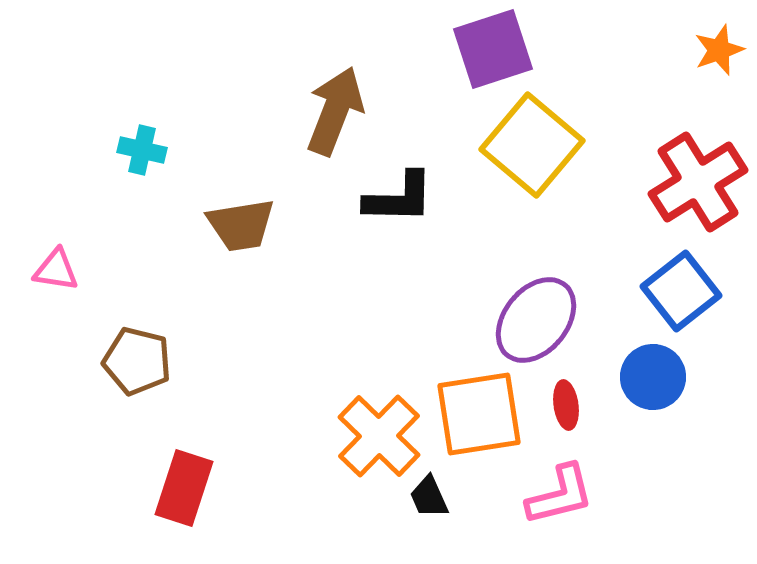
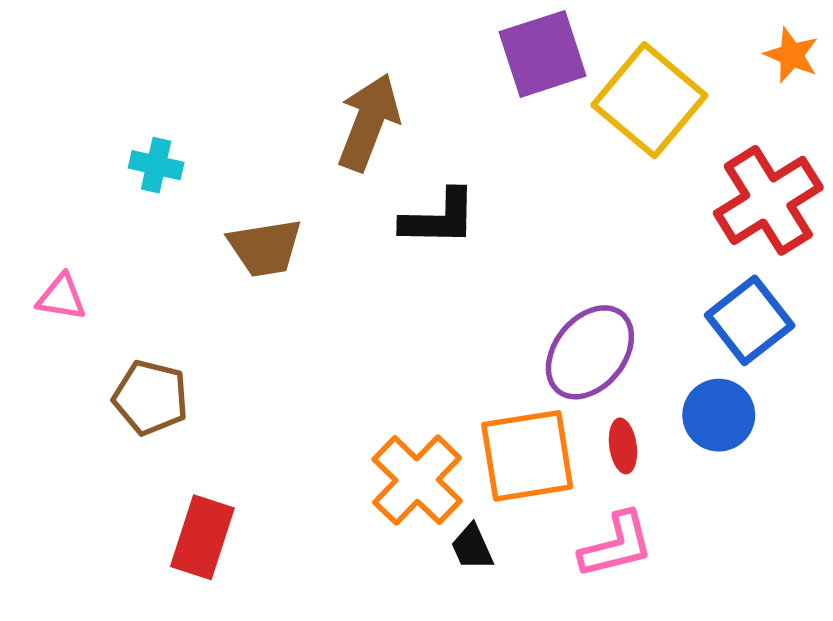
orange star: (719, 50) -> (791, 55), turned -30
yellow square: (532, 145) -> (649, 100), moved

